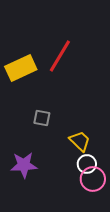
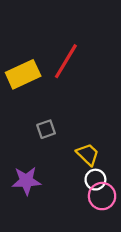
gray square: (42, 118) -> (46, 129), turned -30

